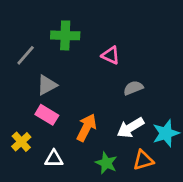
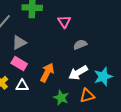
pink triangle: (111, 55) -> (64, 22), turned 32
white triangle: (54, 159) -> (22, 86), moved

